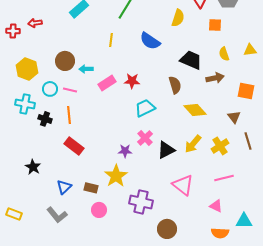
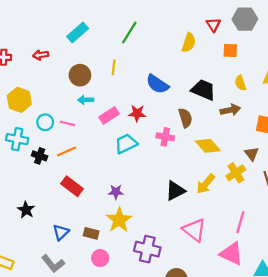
red arrow: (35, 23) -> (41, 55), moved
blue semicircle: (150, 41) -> (157, 84), moved
brown circle: (65, 61) -> (80, 75), moved
cyan trapezoid: (145, 108) -> (126, 144), moved
orange line: (69, 115) -> (66, 151), turned 72
pink cross: (145, 138) -> (165, 137), moved, turned -35
yellow cross: (220, 146) -> (236, 173), moved
purple star: (125, 151) -> (116, 192), moved
pink line: (224, 178) -> (240, 222), turned -60
pink triangle: (216, 206) -> (231, 254), size x1.6

